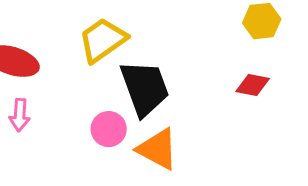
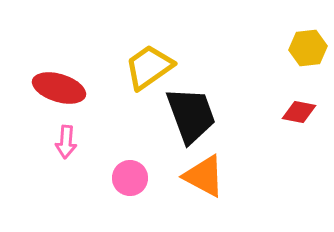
pink circle: (109, 129) -> (130, 178), moved

